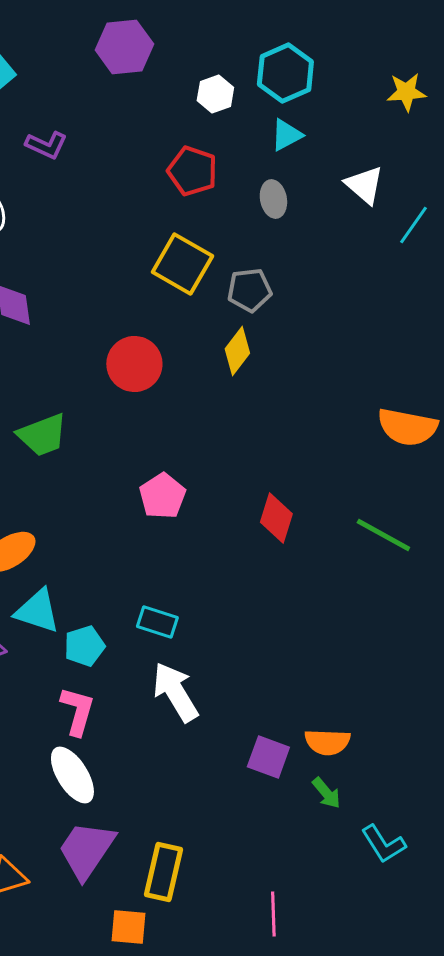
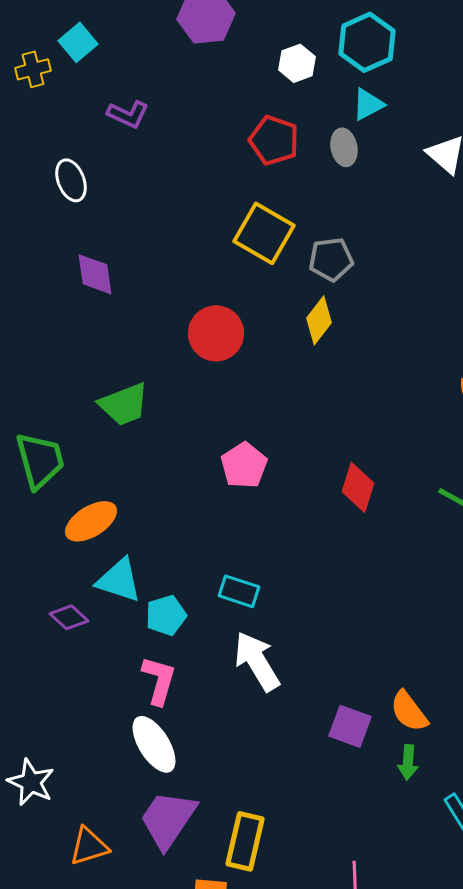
gray ellipse: (273, 199) -> (344, 147), moved
orange semicircle: (327, 742) -> (409, 711), turned 51
green arrow: (326, 793) -> (408, 762), turned 44

